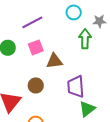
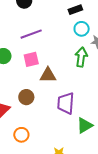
cyan circle: (74, 12) -> (82, 29), moved
green triangle: (87, 109) -> (85, 125), moved

